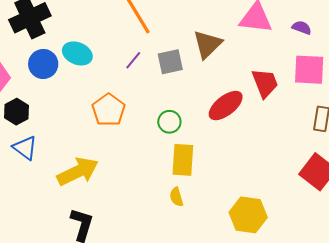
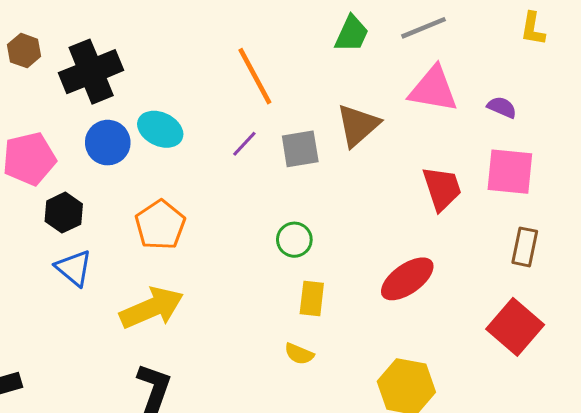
red ellipse: (226, 106) -> (407, 279), moved
orange pentagon: (109, 110) -> (160, 225), moved
yellow rectangle: (183, 160) -> (312, 299), size x0.7
yellow semicircle: (176, 197) -> (299, 354), turned -54

